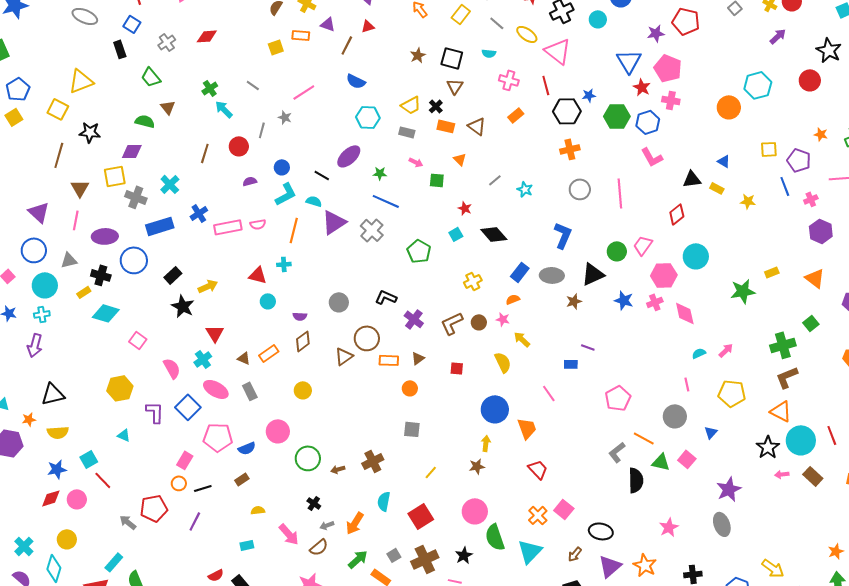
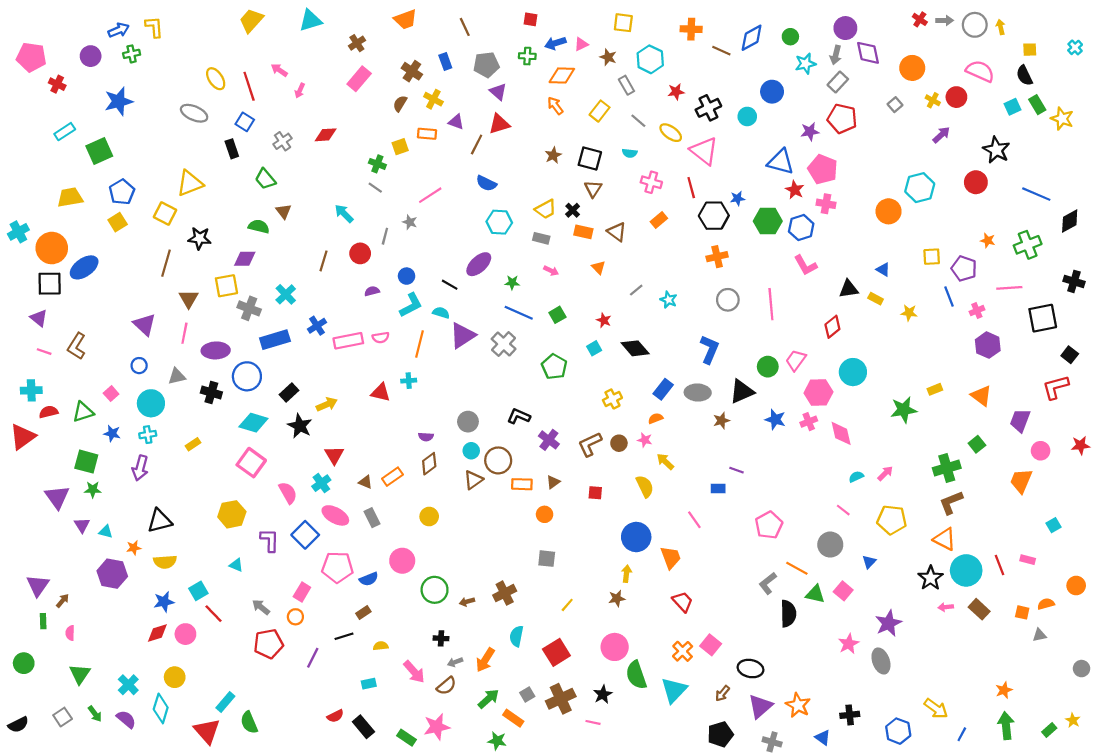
red triangle: (368, 26) -> (499, 124), size x1.5
blue triangle: (629, 61) -> (781, 162), turned -44
green cross: (210, 88) -> (377, 164), moved, turned -35
green square: (437, 180) -> (557, 315), moved, turned -35
blue circle: (34, 250) -> (139, 366), size x0.6
yellow rectangle: (84, 292) -> (193, 444), moved
cyan circle: (268, 301) -> (471, 451), moved
cyan diamond: (106, 313) -> (253, 423), moved
pink square: (138, 340) -> (251, 463), size x1.5
pink line: (687, 384) -> (843, 510), turned -40
black line: (203, 488) -> (344, 636), moved
black cross: (314, 503) -> (441, 638), turned -32
gray arrow: (128, 522) -> (261, 607), moved
pink star: (669, 527) -> (849, 644), moved

